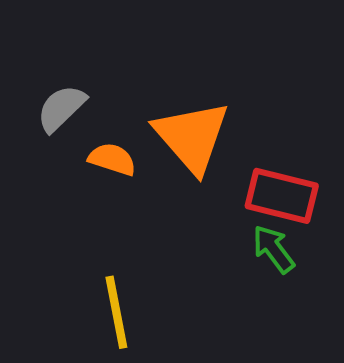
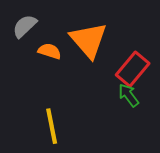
red rectangle: (282, 196) -> (133, 69), turned -64

